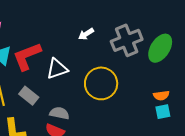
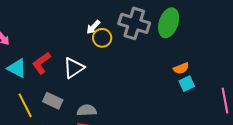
gray cross: (127, 40) -> (134, 23), turned -36
red L-shape: (27, 56) -> (41, 63), size x0.7
yellow circle: (101, 83) -> (102, 38), moved, size x0.6

